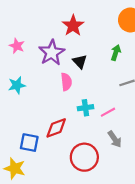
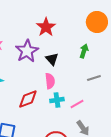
pink semicircle: (66, 82) -> (50, 81), moved
red diamond: (56, 128) -> (28, 99), moved

